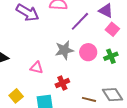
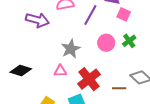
gray star: (64, 50) -> (71, 49), moved
red cross: (62, 83) -> (89, 79), size x1.6

